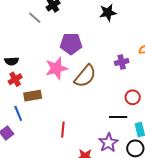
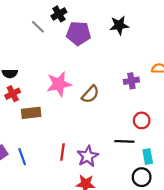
purple pentagon: (71, 44) -> (79, 33), moved
brown semicircle: (85, 76) -> (90, 94), size x0.7
blue line: (18, 113) -> (22, 157), moved
purple star: (108, 143) -> (88, 156), moved

